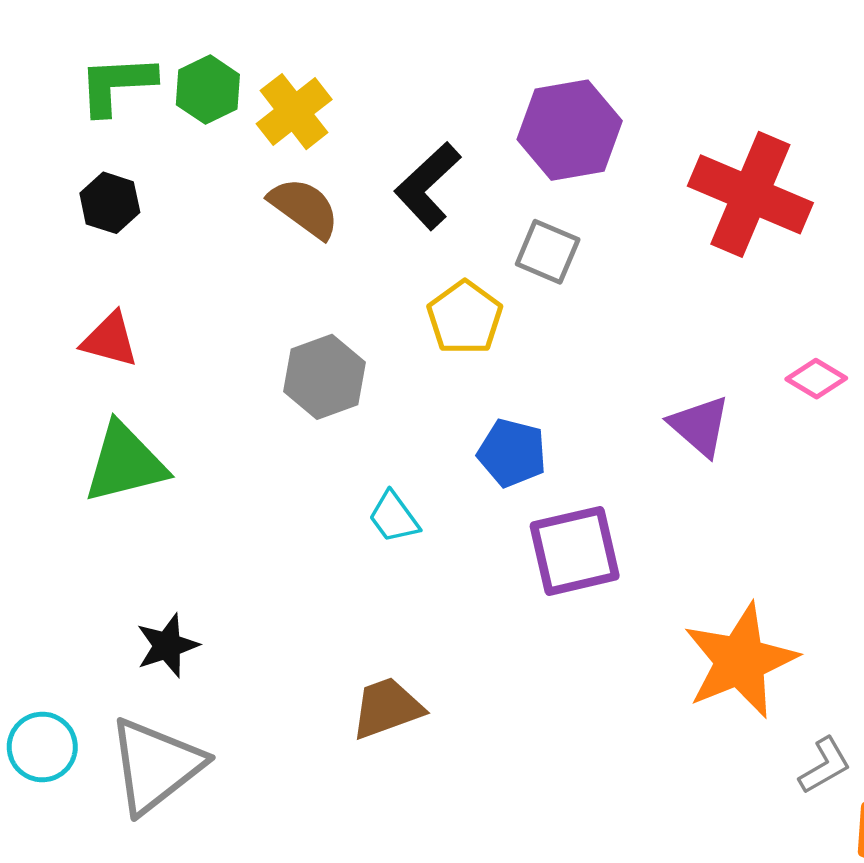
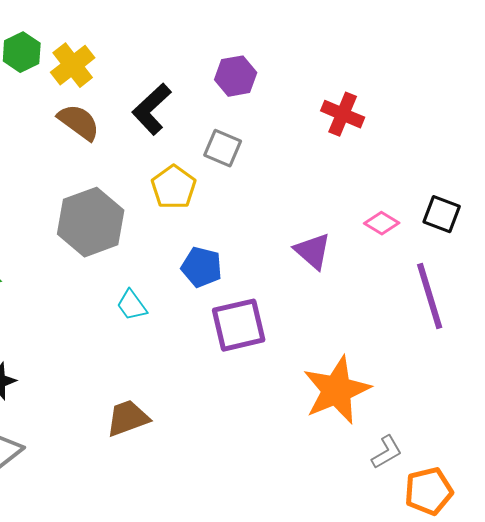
purple hexagon: (570, 130) -> (236, 76), size x0.7
red cross: (750, 194) -> (343, 114), size x0.6
gray hexagon: (324, 377) -> (91, 222), size x1.4

